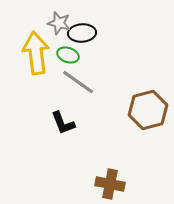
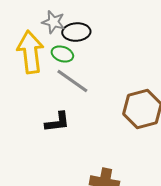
black L-shape: (63, 123) -> (57, 122), turned -76

